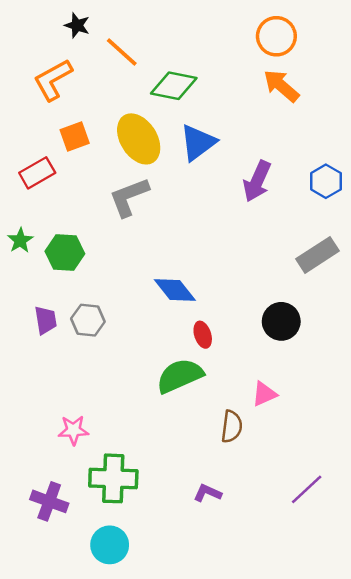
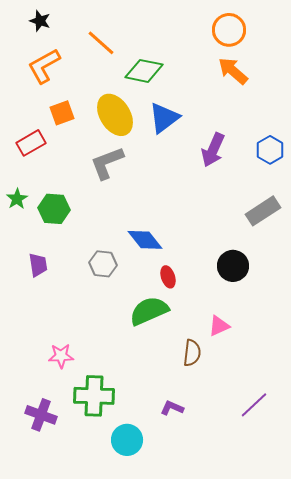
black star: (77, 25) -> (40, 21), moved
gray hexagon: (88, 320) -> (103, 264), moved
cyan circle: (110, 545) -> (127, 440), moved

